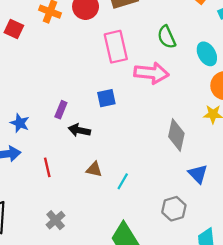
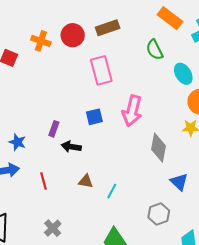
green semicircle: (167, 37) -> (155, 50), moved
pink arrow: (151, 73) -> (132, 111), moved, turned 100

